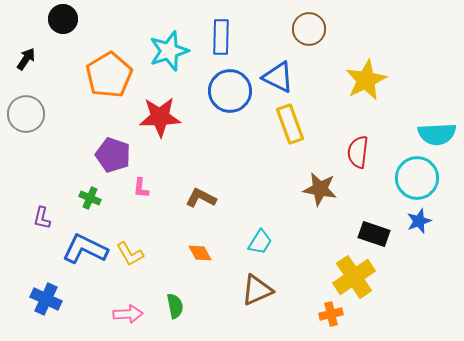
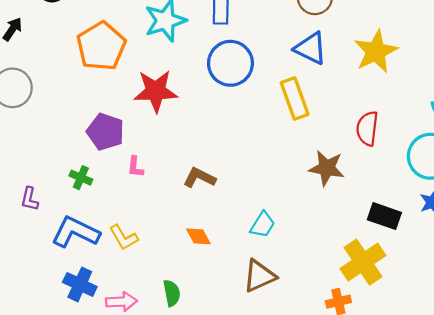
blue triangle: (278, 77) -> (311, 48), moved
blue cross: (46, 299) -> (80, 284), moved

